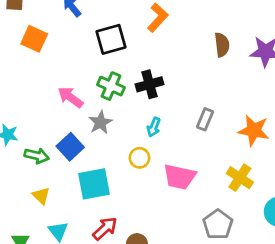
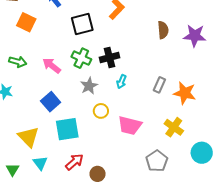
gray rectangle: (205, 119) -> (159, 85), moved
gray star: (100, 122) -> (89, 86), moved
cyan arrow: (154, 127) -> (121, 82), moved
green arrow: (37, 156) -> (18, 62), moved
yellow triangle: (41, 196) -> (28, 137), size x1.6

